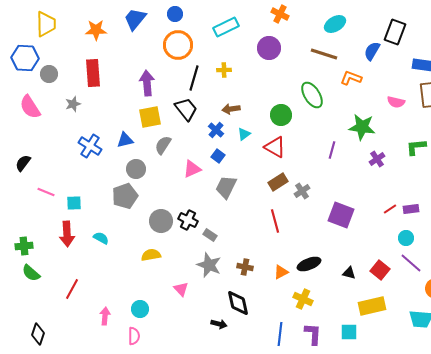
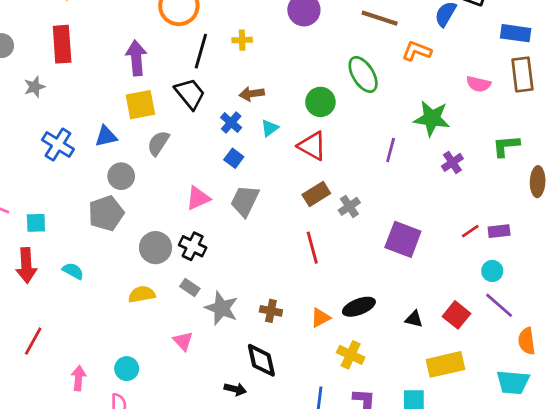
pink triangle: (192, 169) -> (198, 198), moved
gray rectangle: (210, 235) -> (190, 287), moved

